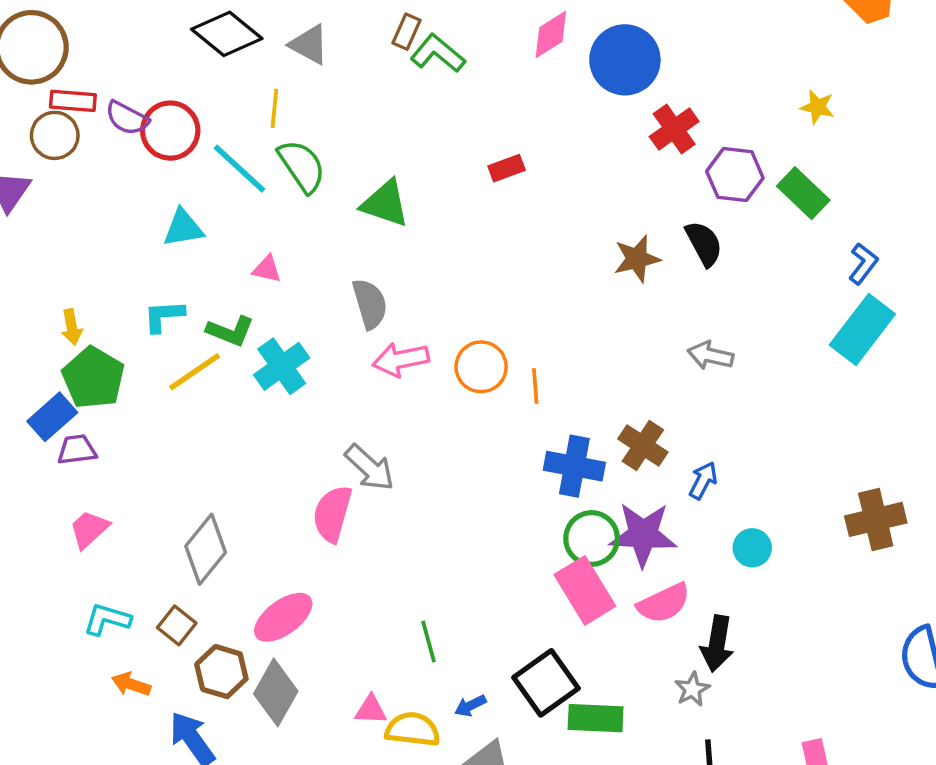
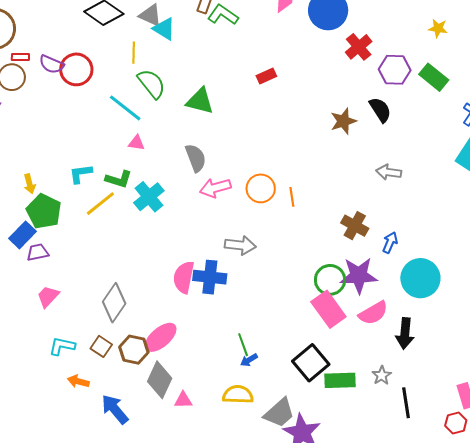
red rectangle: (73, 101) -> (20, 57), size x0.7
cyan line: (240, 169) -> (125, 108), moved
cyan triangle: (183, 228) -> (164, 29), moved, turned 45
blue cross: (574, 466) -> (210, 277), moved
gray arrow: (370, 468) -> (240, 245), moved, turned -32
cyan circle: (752, 548) -> (420, 278), size x1.8
brown hexagon: (221, 672) -> (134, 350), moved
gray star: (692, 689) -> (382, 375), moved
blue arrow: (470, 706) -> (249, 360), moved
pink triangle: (371, 710) -> (183, 400), moved

